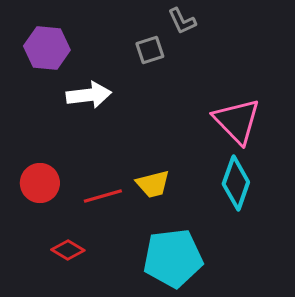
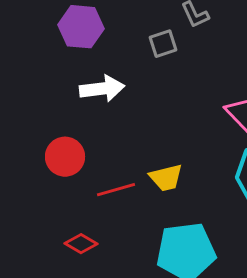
purple hexagon: (47, 48) -> (81, 27), moved
red circle: (40, 183) -> (65, 157), moved

